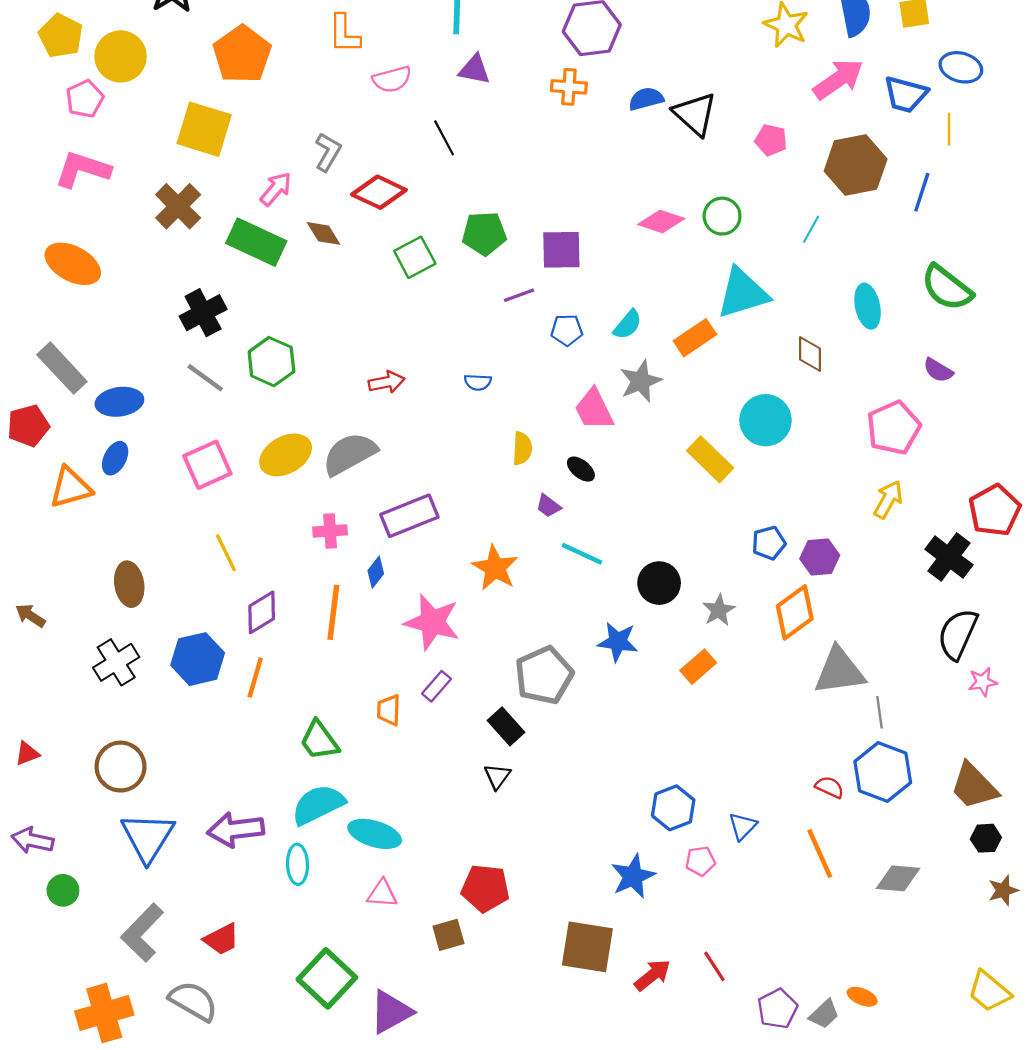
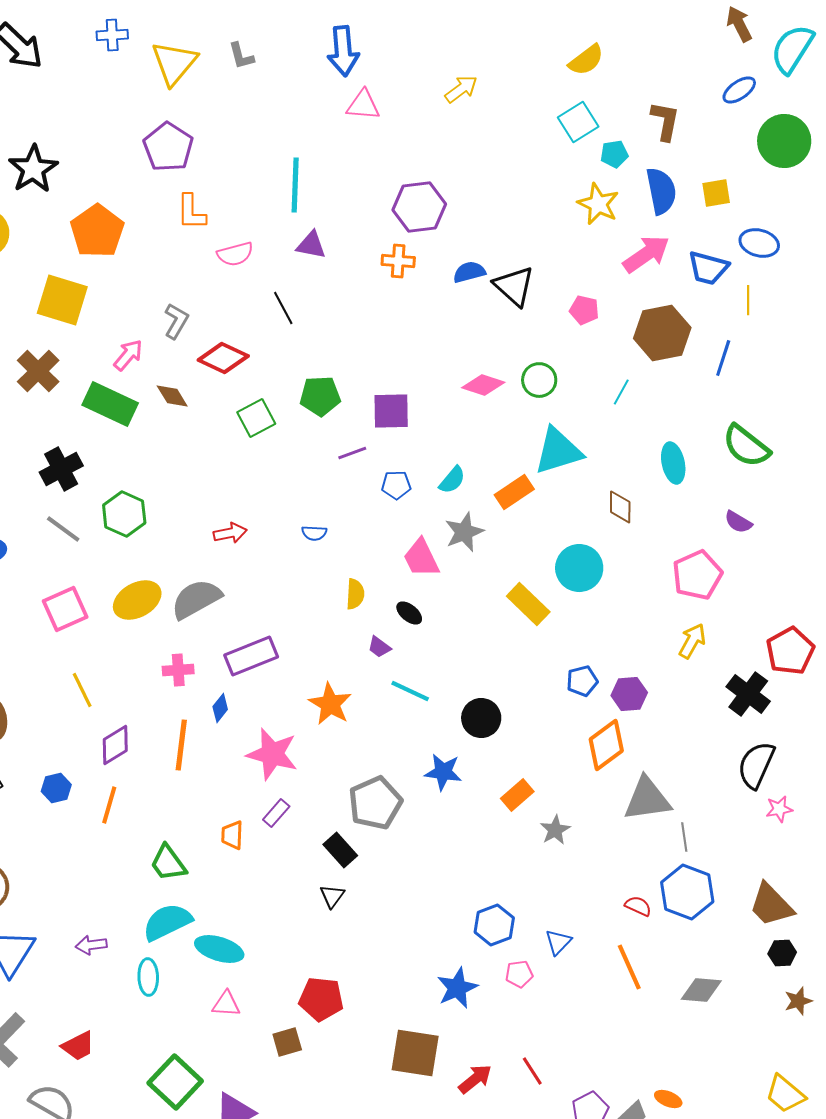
gray star: (719, 610) -> (555, 830), moved
blue hexagon: (198, 659) -> (56, 788), size x0.6
purple arrow: (236, 830) -> (91, 945), size x0.6

